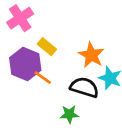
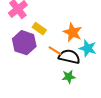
orange line: (43, 78) -> (55, 51), moved
green star: (69, 114) -> (69, 77), moved

